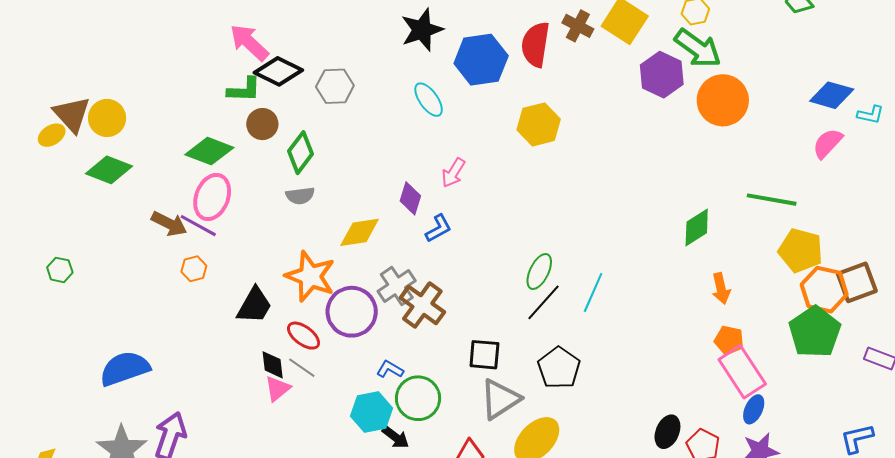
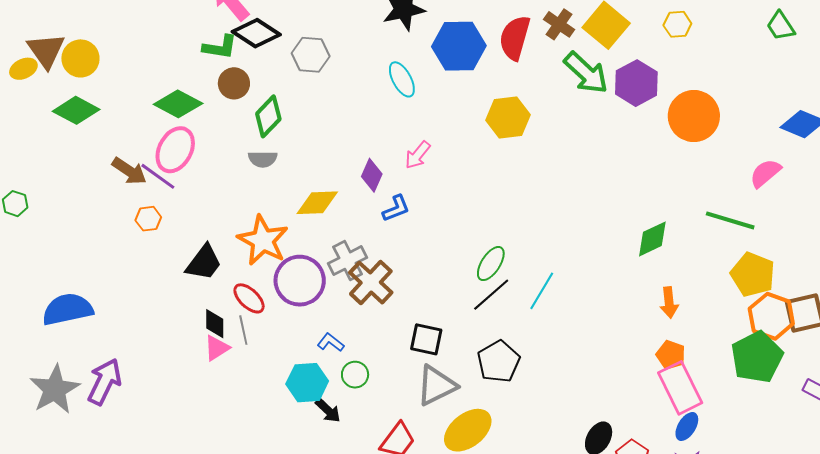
green arrow: (698, 48) -> (586, 73), moved
pink semicircle: (828, 143) -> (765, 173), moved
gray line: (302, 368) -> (243, 330), turned 36
green circle: (418, 398) -> (355, 375), size x0.6

